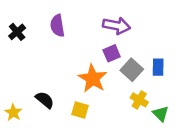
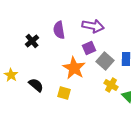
purple semicircle: (57, 26) -> (59, 30), moved
black cross: (17, 32) -> (32, 41), moved
yellow star: (13, 112) -> (11, 75), moved

